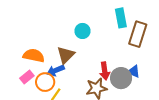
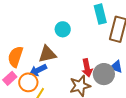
brown triangle: (66, 55) -> (47, 54), turned 36
orange semicircle: (34, 56) -> (15, 57), turned -80

